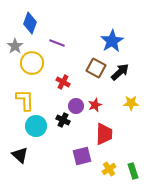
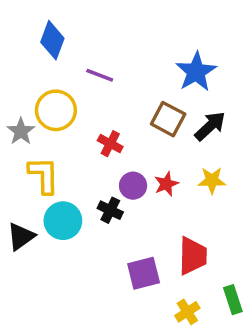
gray star: (15, 46) -> (21, 131), moved
yellow star: (131, 103) -> (212, 180), moved
red trapezoid: (104, 134) -> (193, 256), moved
black triangle: (20, 155) -> (21, 236), moved, turned 42
yellow cross: (109, 169) -> (187, 312), moved

